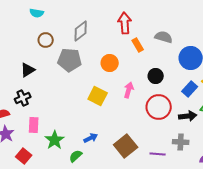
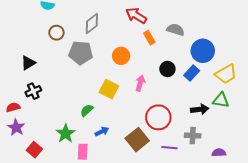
red arrow: (125, 23) -> (136, 16), turned -55
black triangle: (28, 70) -> (28, 63), moved
blue rectangle: (190, 89) -> (192, 73), moved
red circle: (159, 107) -> (158, 117), moved
pink rectangle: (34, 125) -> (83, 152), moved
green semicircle: (76, 156) -> (87, 110), moved

